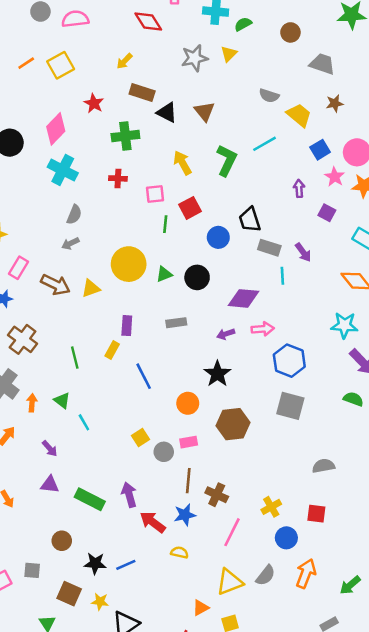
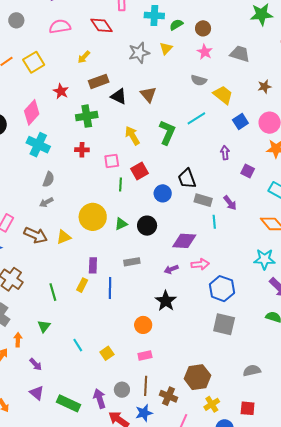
pink semicircle: (75, 19) -> (60, 26), moved
brown circle: (290, 32) -> (203, 28), moved
brown rectangle: (142, 93) -> (99, 81), turned -36
brown star: (335, 103) -> (265, 87), moved
pink star: (335, 177) -> (205, 52), moved
blue line: (144, 376) -> (110, 288), moved, turned 30
green triangle: (62, 400) -> (44, 326), turned 32
orange arrow: (32, 403) -> (18, 340), moved
cyan line: (84, 422) -> (78, 345), moved
brown hexagon: (233, 424) -> (197, 377), moved
gray circle: (164, 452) -> (122, 390), moved
purple triangle: (50, 485) -> (37, 393), turned 35

